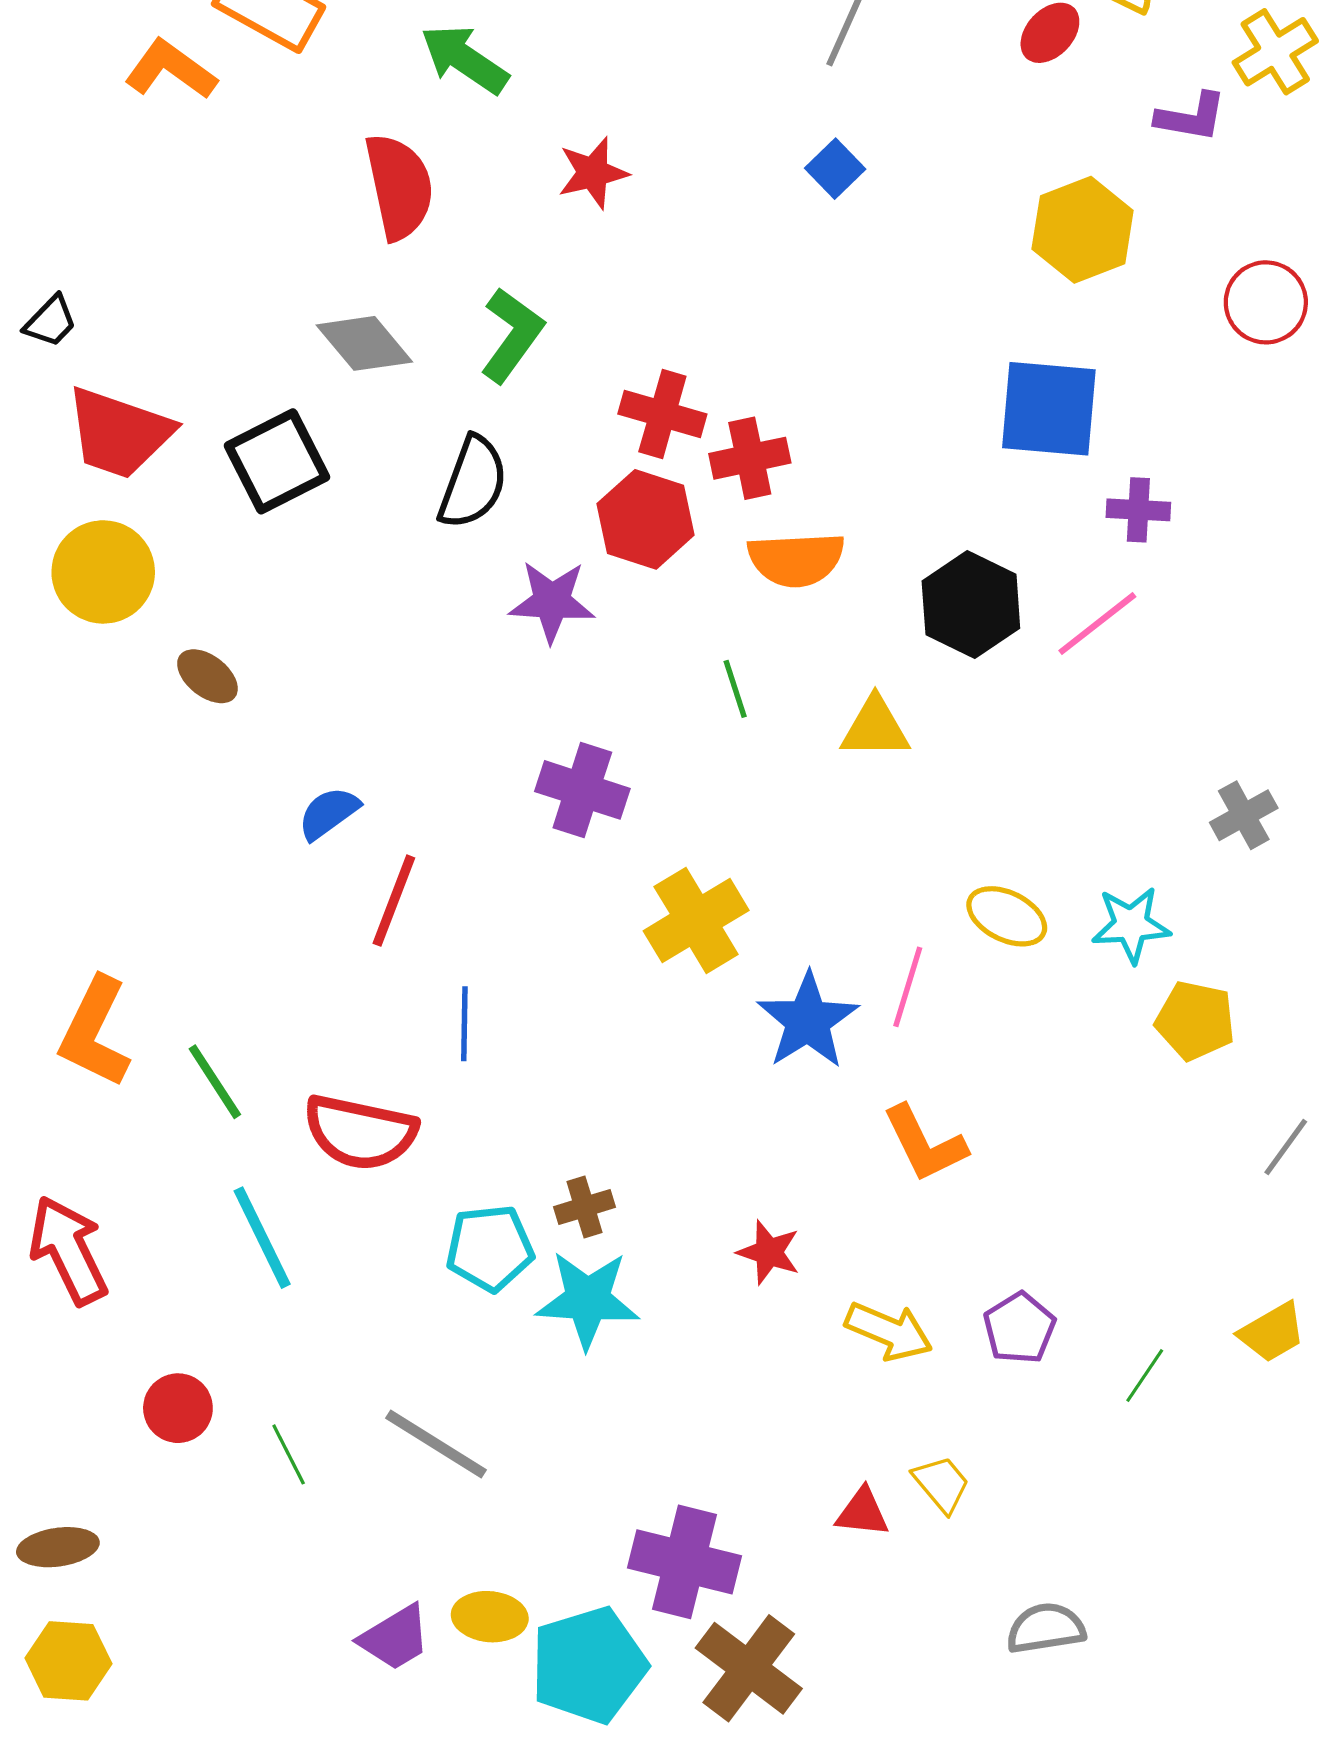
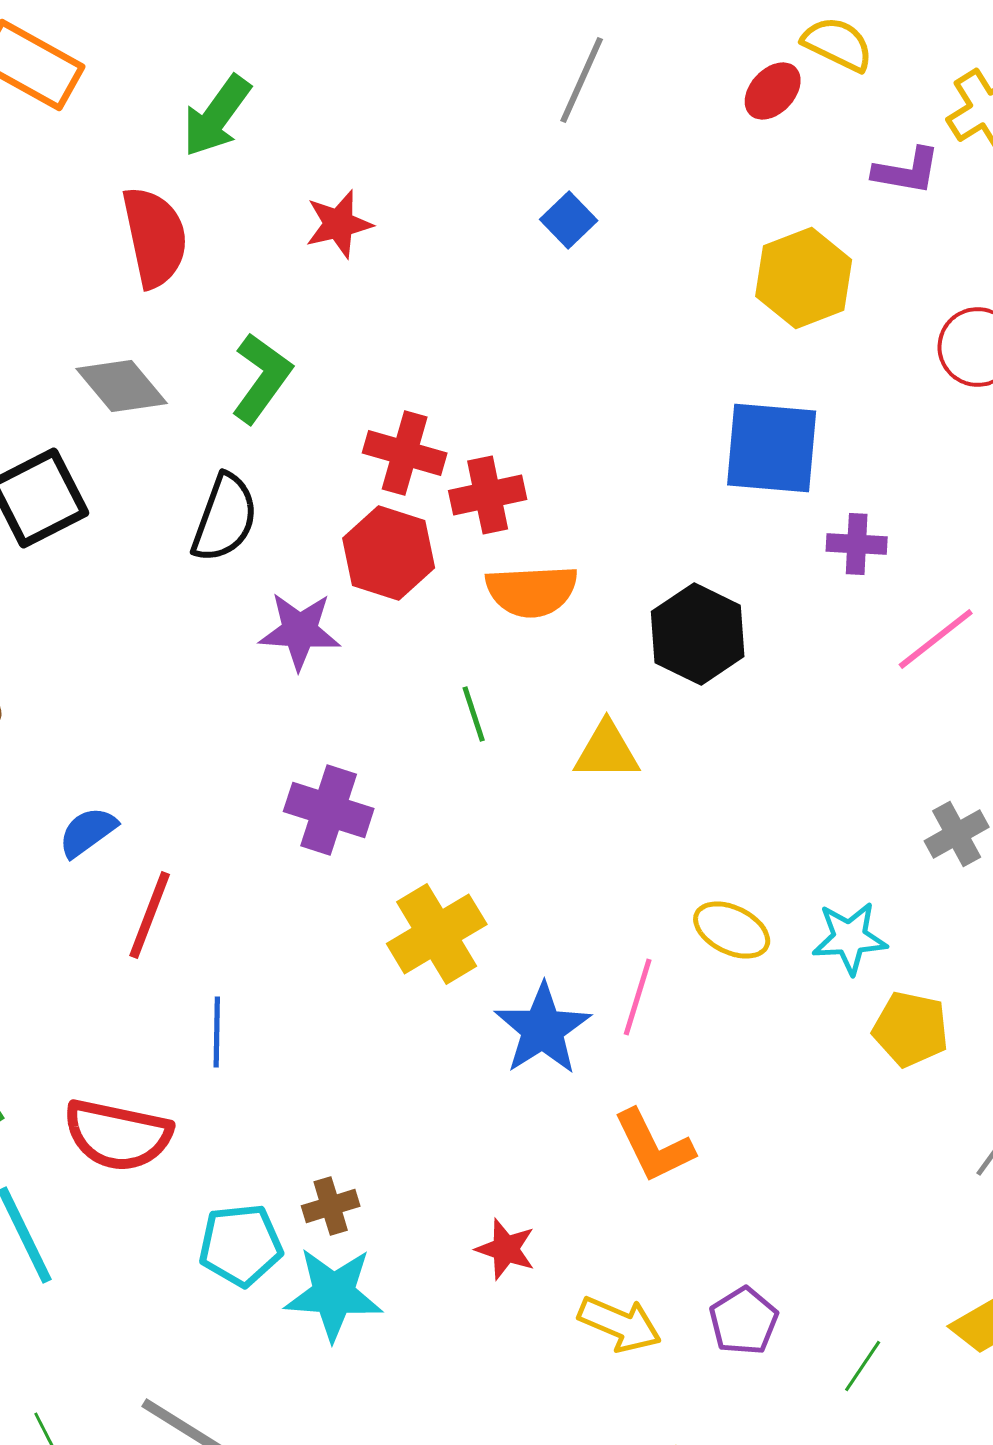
green arrow: (464, 59) -> (217, 116), turned -88
pink line: (1097, 624) -> (936, 639), moved

